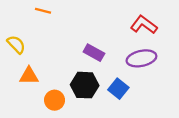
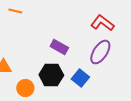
purple ellipse: (141, 58) -> (100, 52), turned -45

